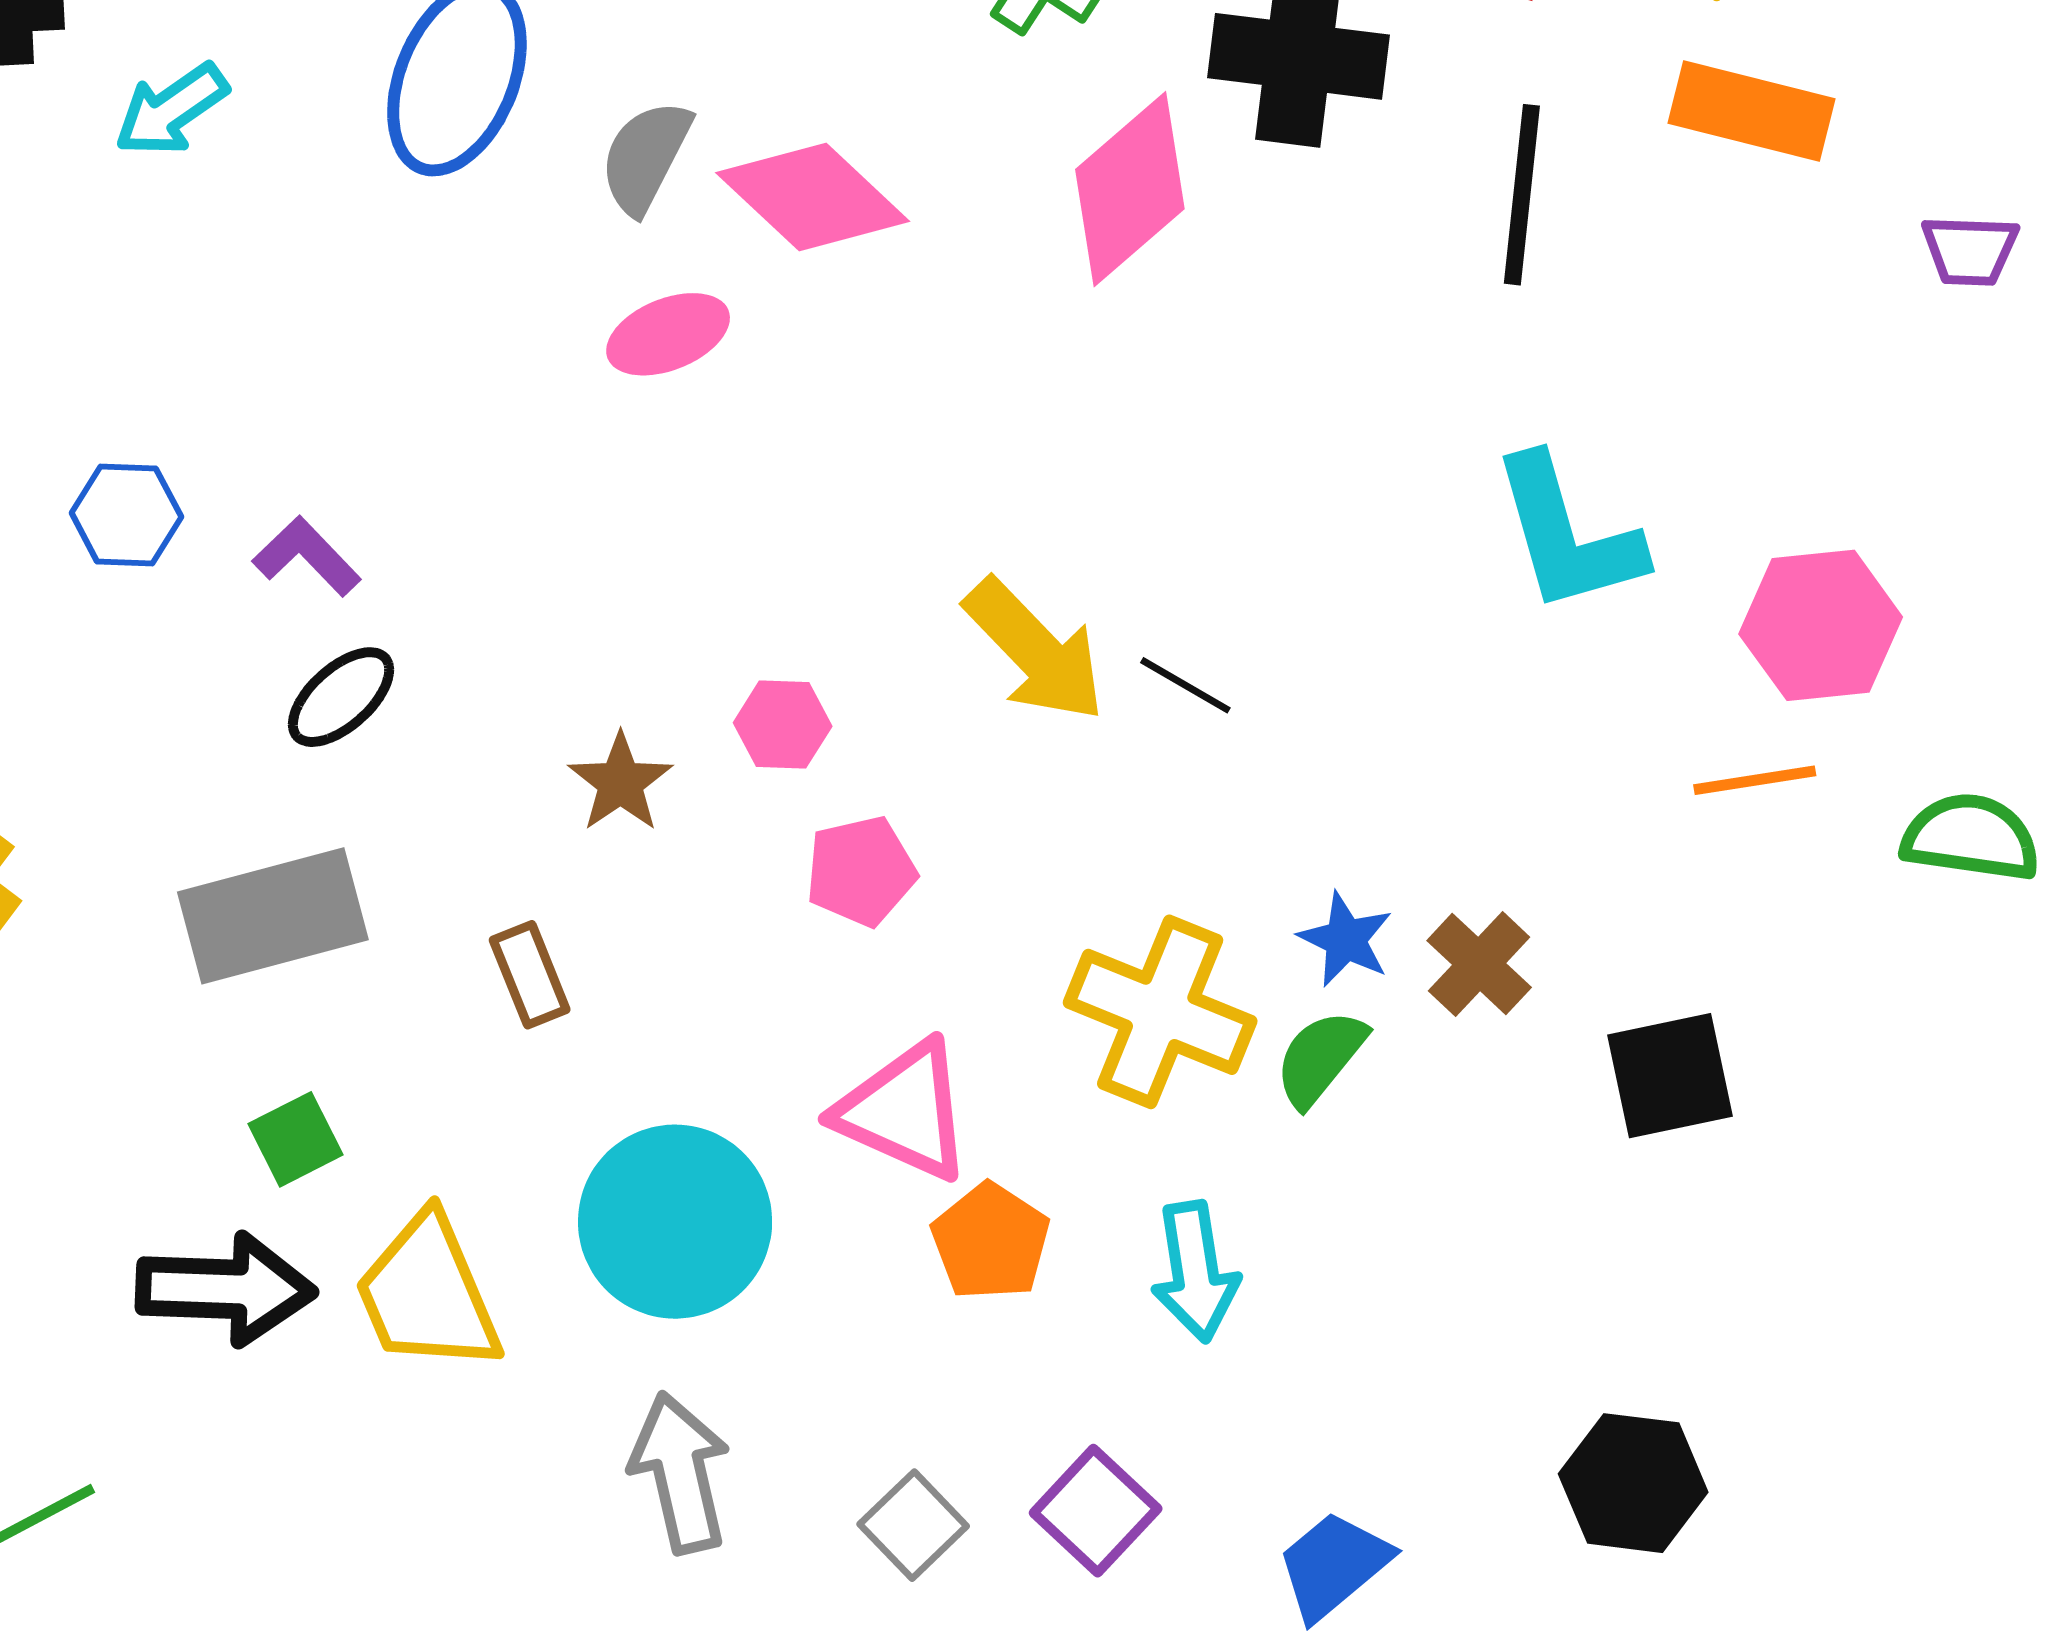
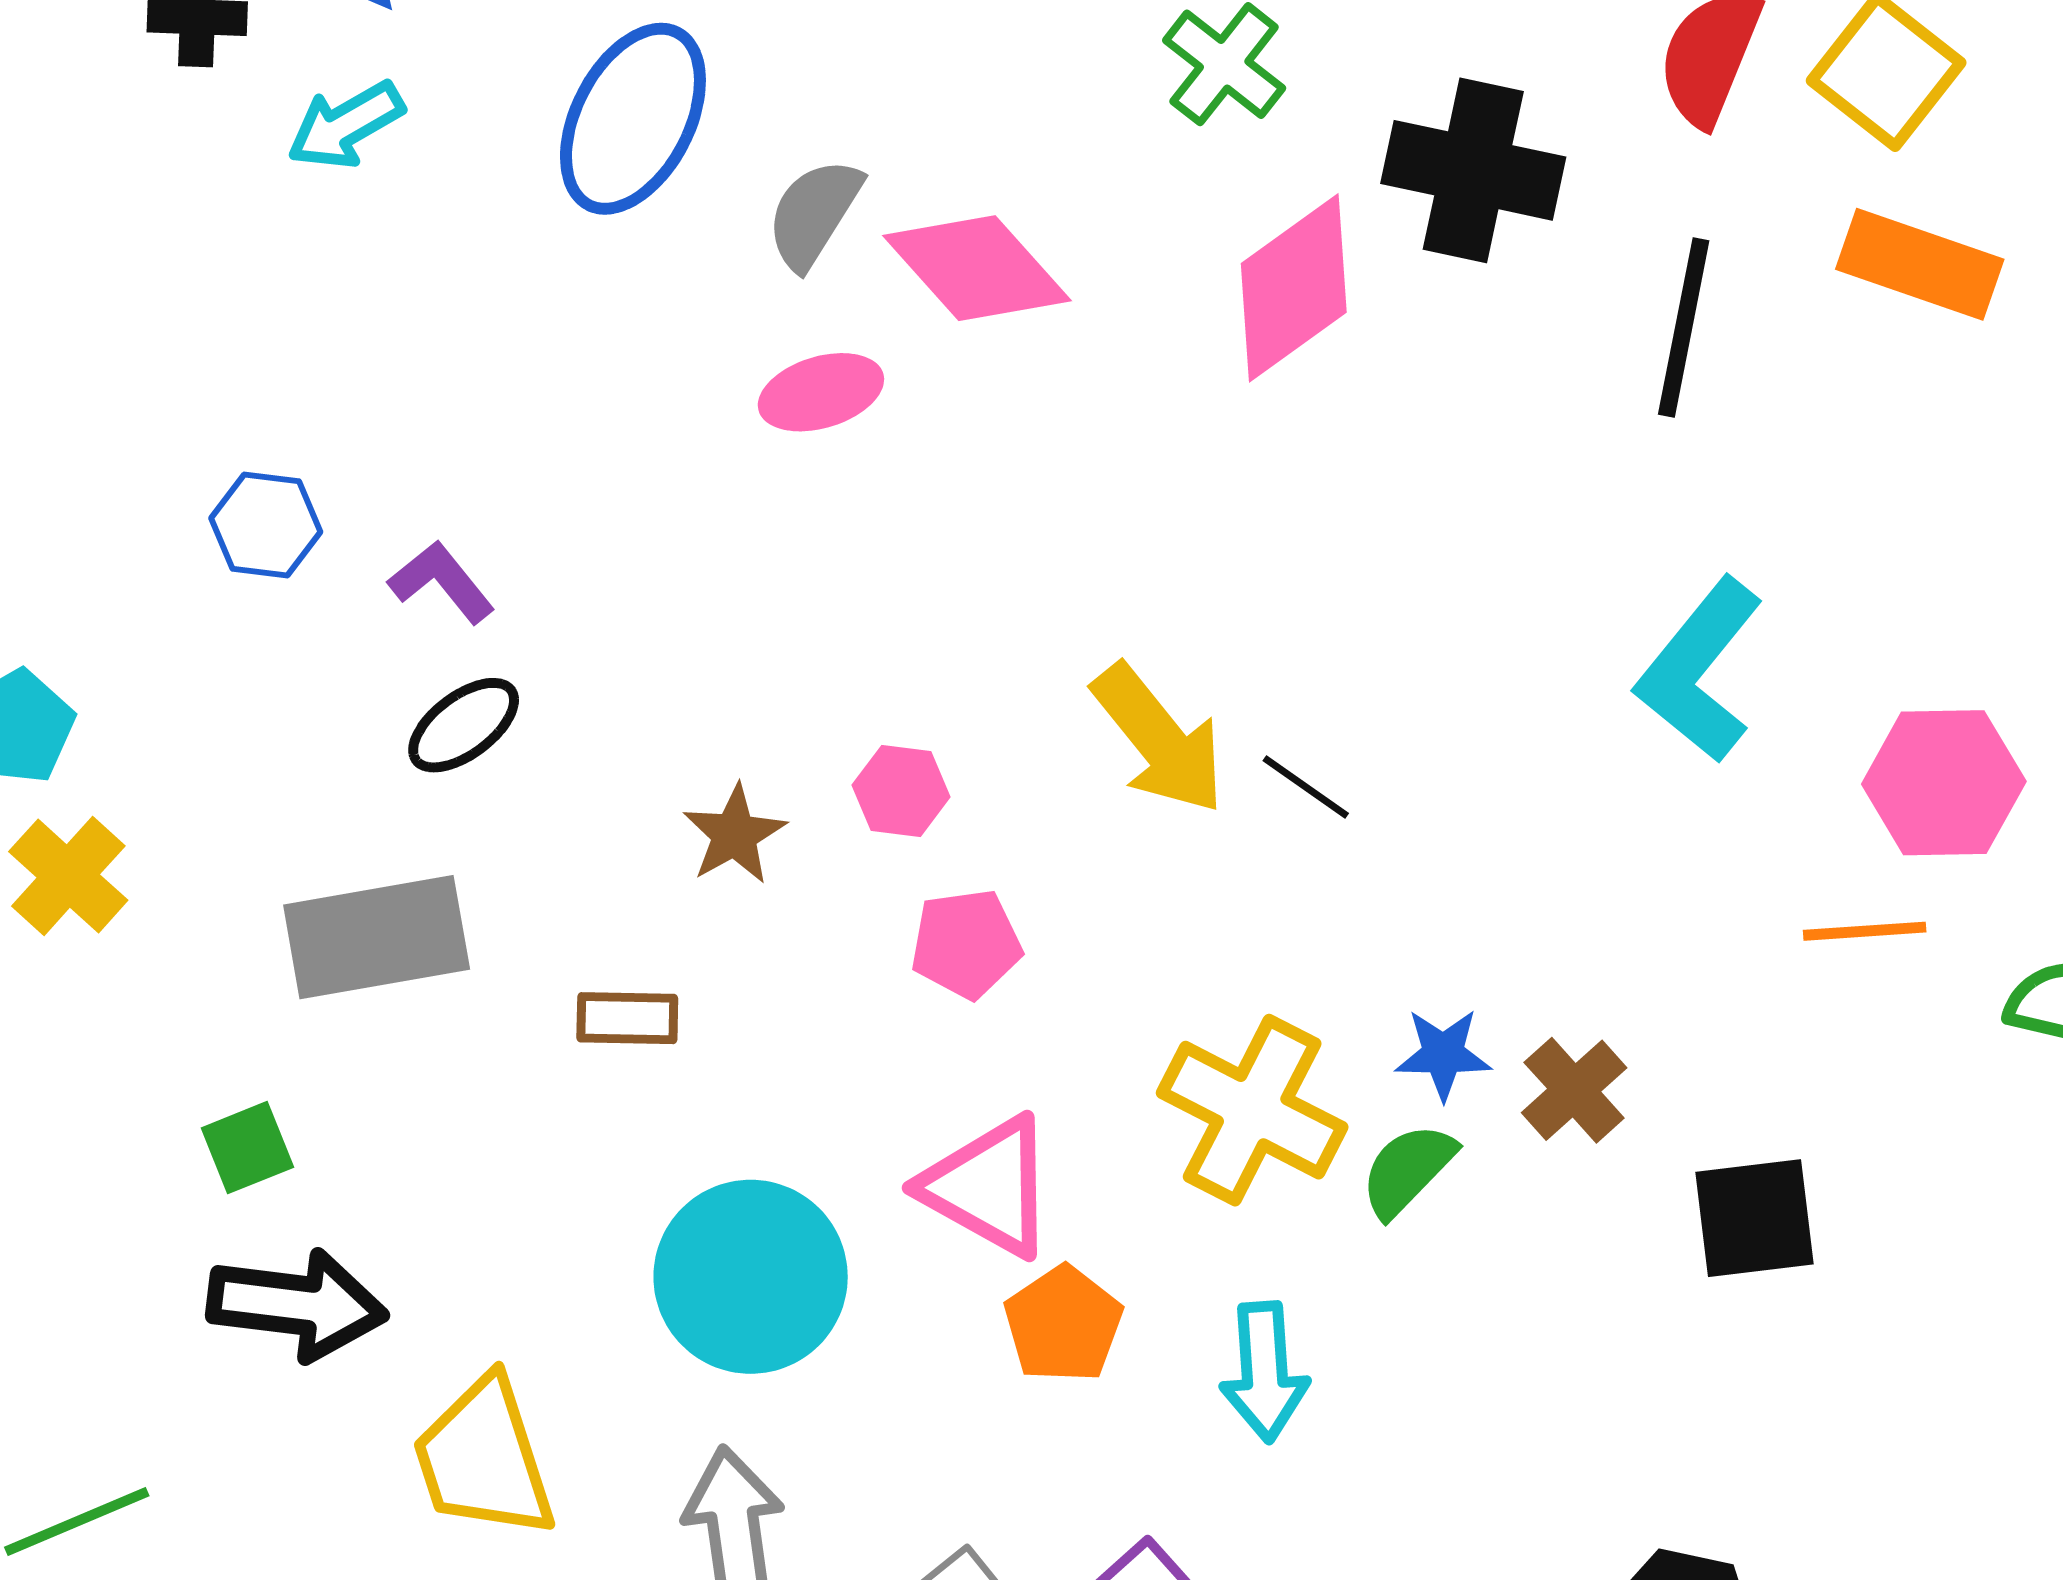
cyan L-shape: (1567, 535) -> (1699, 670), turned 50
blue star: (1346, 939) -> (1443, 1054), turned -30
brown rectangle: (530, 975) -> (627, 1018), turned -72
green square: (296, 1139) -> (247, 1148), moved
yellow trapezoid: (428, 1294) -> (484, 1458), moved

